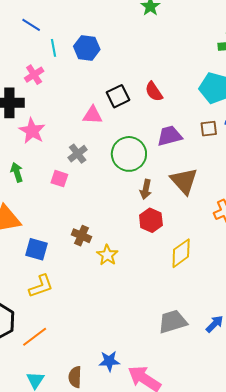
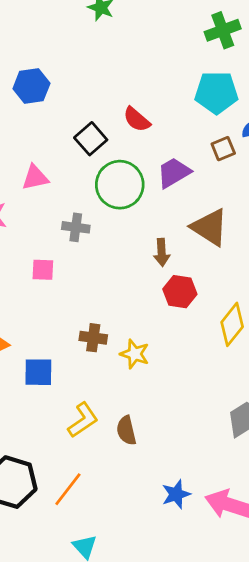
pink triangle: (92, 115) -> (35, 177), moved
gray cross: (78, 154) -> (76, 227), moved, turned -30
green circle: (129, 154) -> (120, 185), moved
yellow L-shape: (41, 286) -> (83, 420), moved
brown semicircle: (75, 377) -> (126, 430), moved

